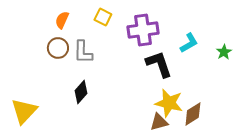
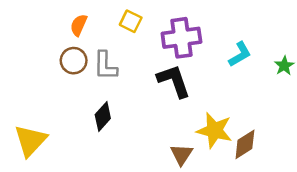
black L-shape: (159, 64) -> (174, 81), moved
brown triangle: (159, 122) -> (181, 155), moved, turned -42

